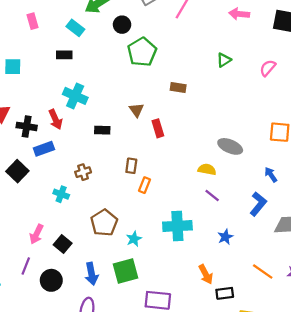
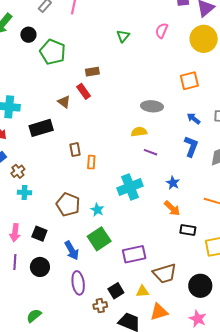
red rectangle: (158, 128) -> (84, 91), moved
black rectangle: (102, 130) -> (41, 128), size x1.6
brown cross: (83, 172) -> (18, 171), moved
orange arrow: (206, 274) -> (172, 208), moved
black rectangle: (225, 293) -> (188, 230), turned 35

